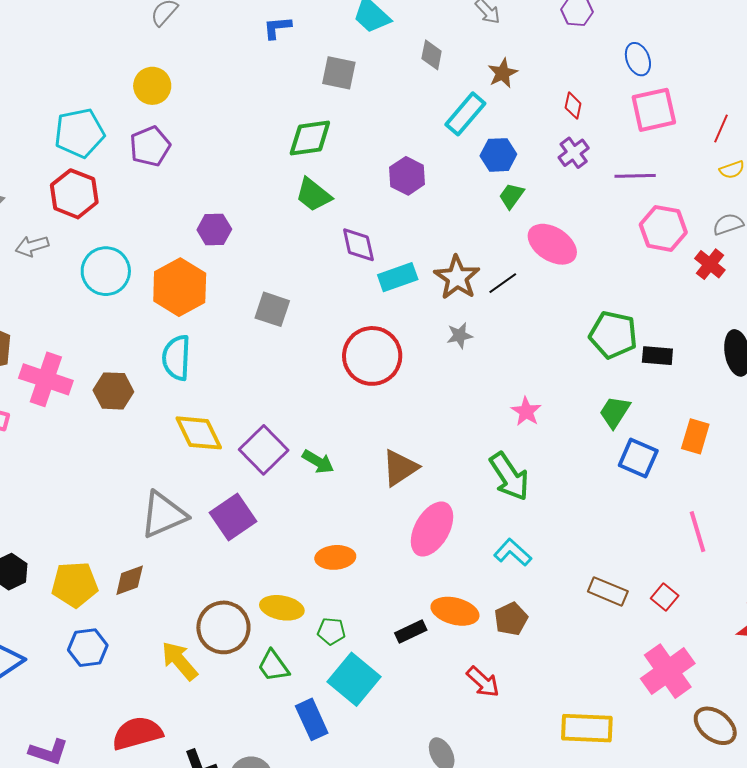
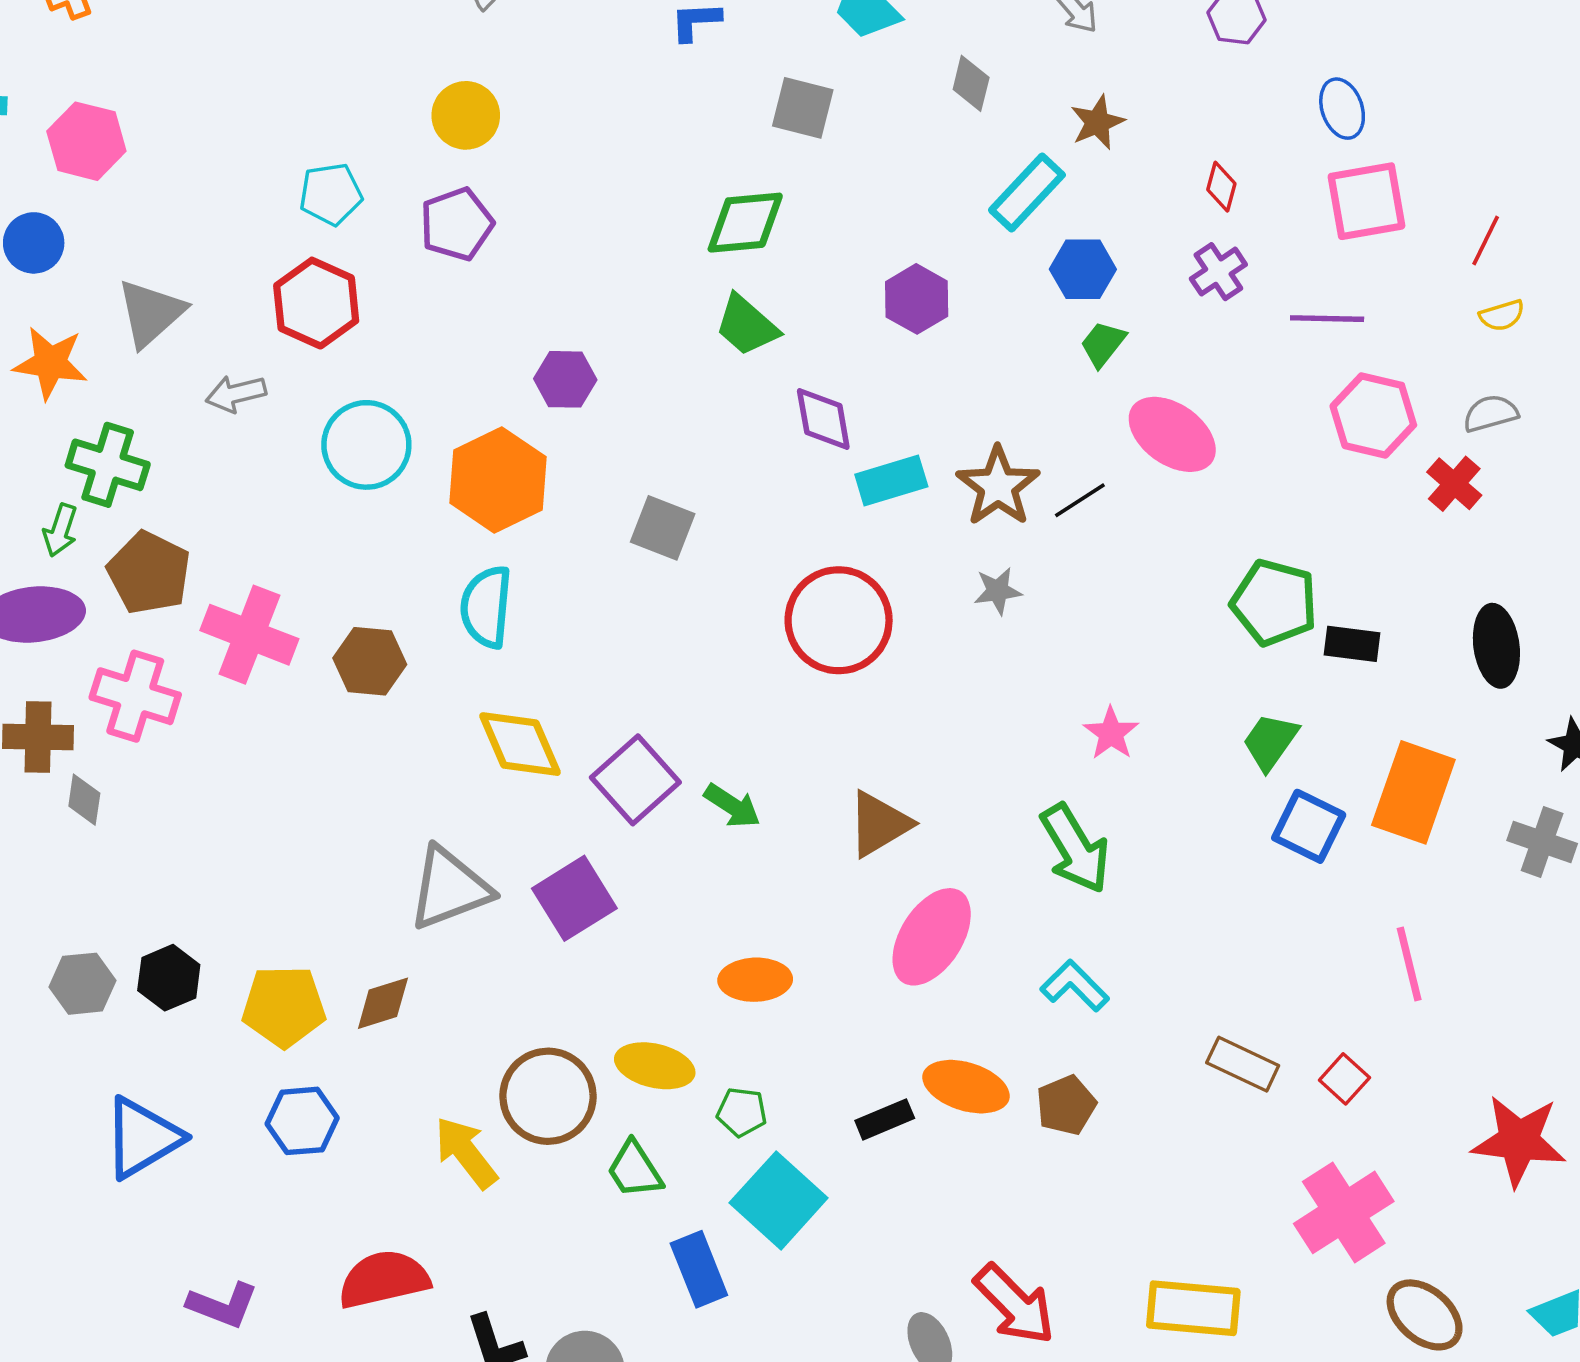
cyan pentagon: (79, 133) -> (331, 194), size x0.7
orange rectangle: (695, 436) -> (1413, 792), size x1.6
red arrow: (483, 682) -> (1015, 1304), moved, size x1.4

